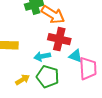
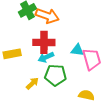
red cross: (59, 39) -> (44, 42), moved

